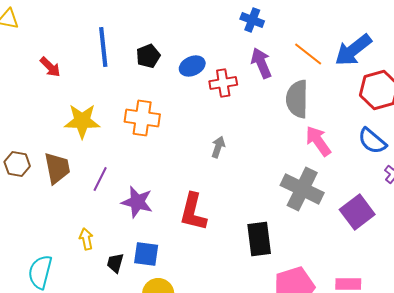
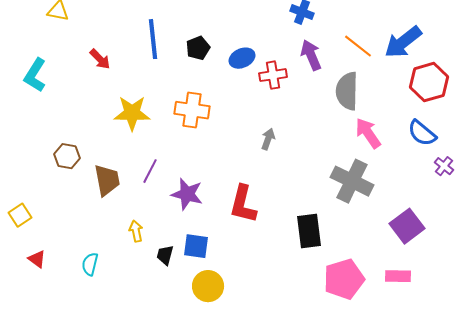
brown trapezoid: (57, 168) -> (107, 180), moved
purple square: (357, 212) -> (407, 226), moved
cyan semicircle: (40, 272) -> (90, 264), size x0.7

